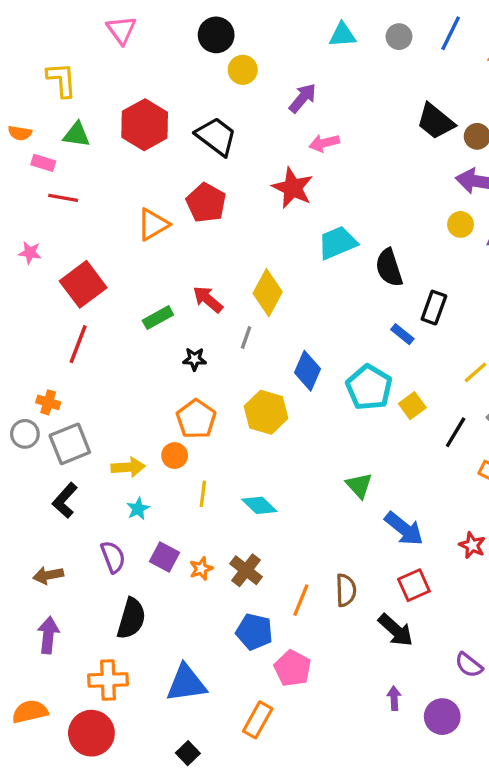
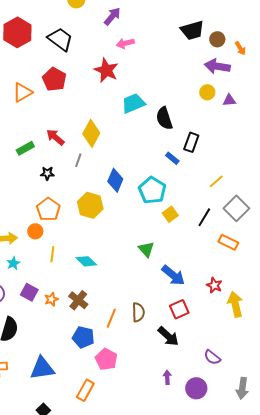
black trapezoid: (436, 121) -> (192, 30), turned -55
yellow square: (412, 406) -> (170, 214), moved

